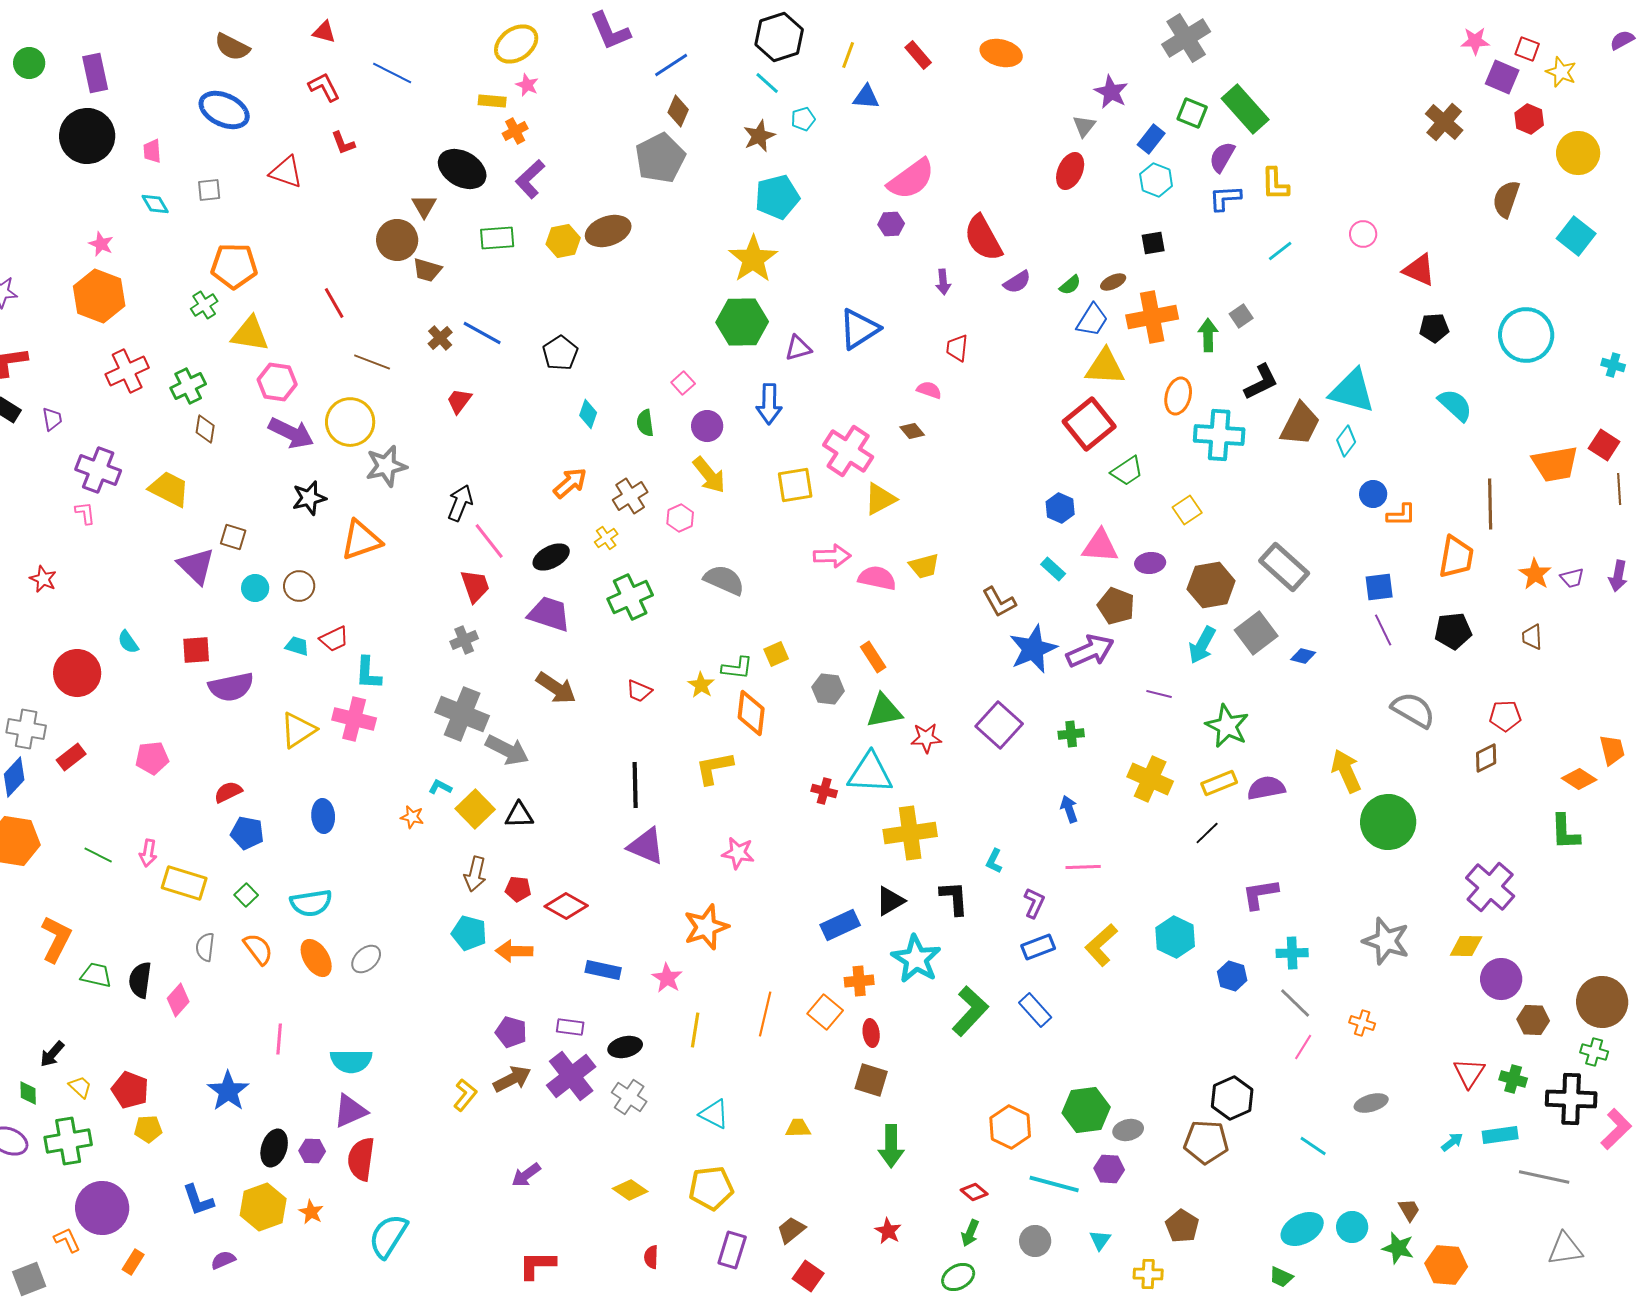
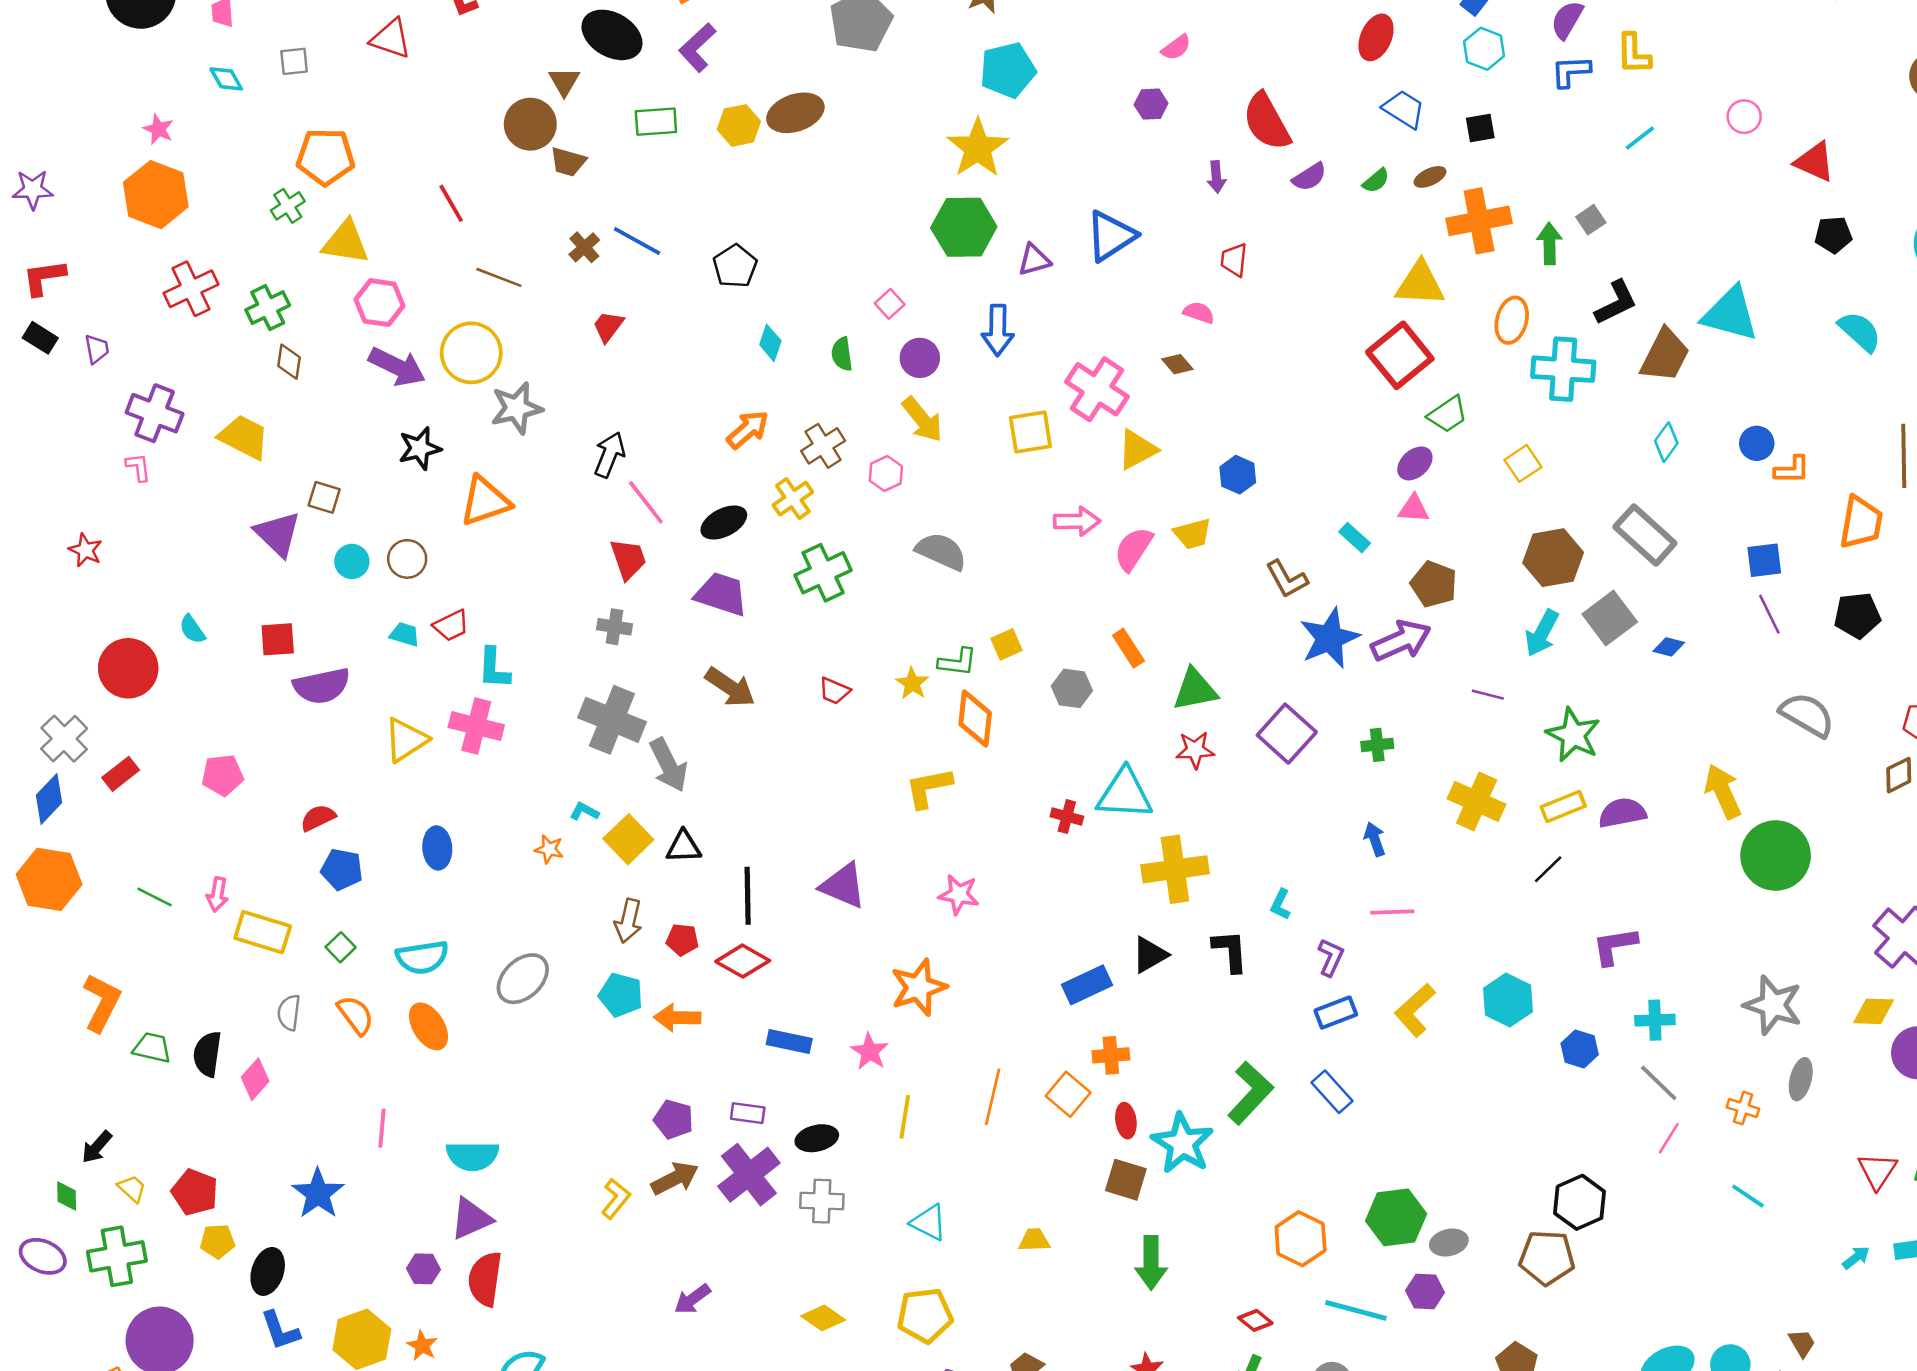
pink semicircle: (911, 179) -> (1176, 47), size x0.5
blue trapezoid: (1092, 320) -> (1404, 109), moved, turned -90
cyan diamond: (1346, 441) -> (1666, 442), moved
blue hexagon: (1060, 508) -> (1238, 475), moved
yellow cross: (606, 538) -> (793, 499), size x1.4
pink triangle: (1100, 546) -> (1414, 509), size x0.7
purple ellipse: (1150, 563) -> (1415, 463), moved, turned -36
pink semicircle: (877, 578) -> (1133, 549), turned -69
gray cross: (464, 640) -> (614, 627), turned 32
green triangle: (884, 711) -> (1195, 690), moved
gray cross: (26, 729) -> (64, 739), turned 36
gray arrow: (507, 750) -> (669, 765), turned 36
black line: (635, 785) -> (748, 896), moved
gray ellipse: (366, 959) -> (523, 979), moved, size x1.4
cyan star: (916, 959) -> (1182, 1143), moved
gray cross: (629, 1097) -> (822, 1201), turned -32
gray ellipse: (1371, 1103) -> (1801, 1079), moved, turned -60
cyan line: (1313, 1146) -> (1748, 1196), moved
black ellipse: (274, 1148) -> (268, 1271), moved

